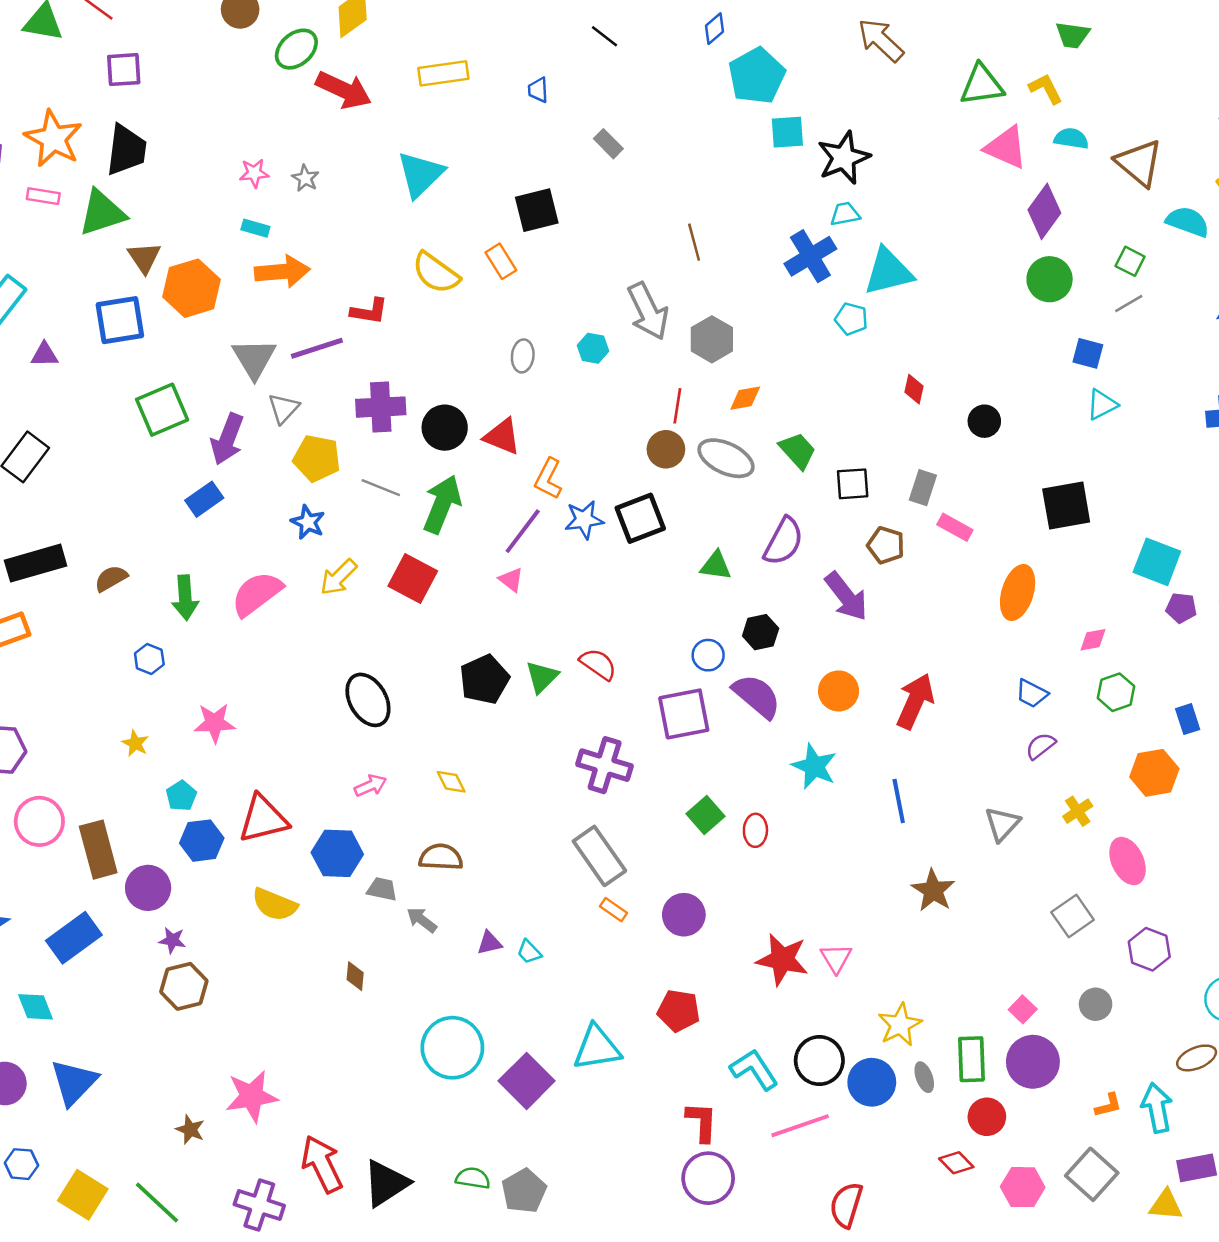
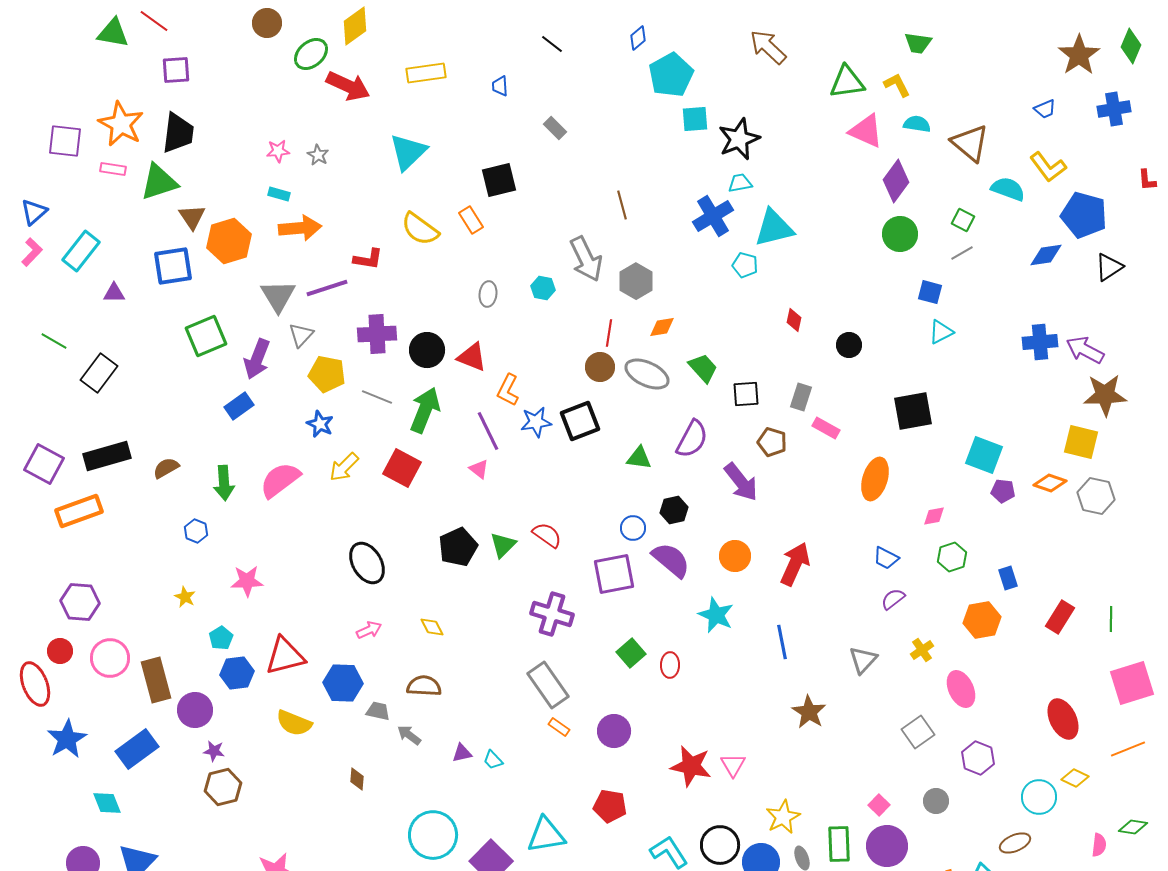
purple line: (523, 531) -> (488, 431), turned -63

